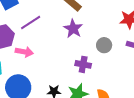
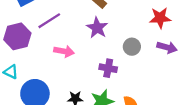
pink arrow: (24, 52) -> (64, 51), moved

